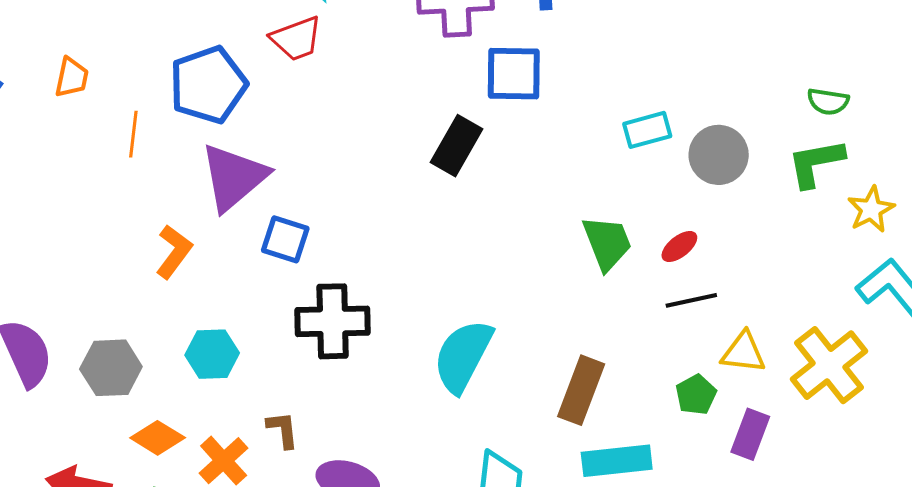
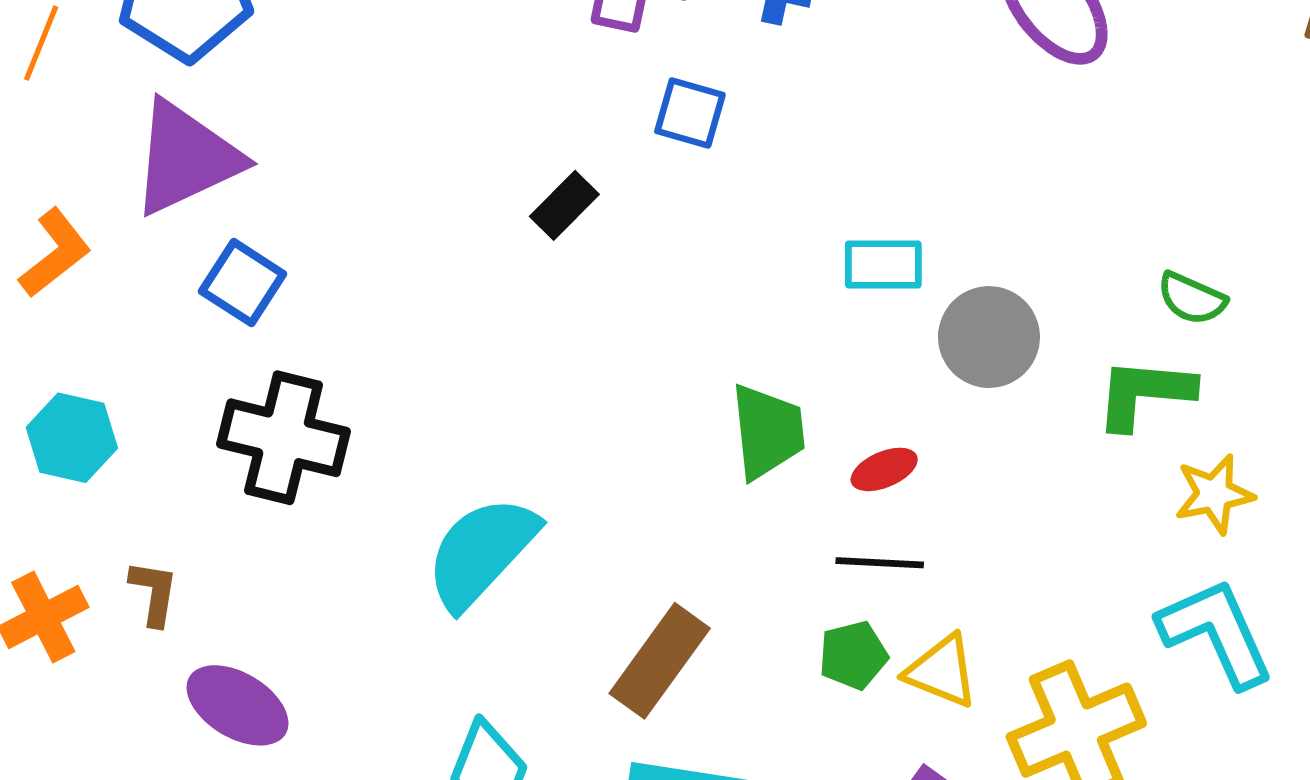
blue square: (514, 74) -> (690, 113), size x0.7
black rectangle: (457, 146) -> (564, 205), size x0.7
green pentagon: (696, 395) -> (853, 655), moved

